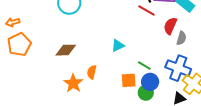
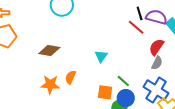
gray semicircle: (181, 38) -> (157, 63), moved
cyan triangle: (118, 46) -> (101, 56), turned -40
orange star: (73, 83) -> (50, 85), turned 30

